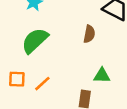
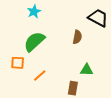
orange square: (17, 79) -> (18, 63), moved

